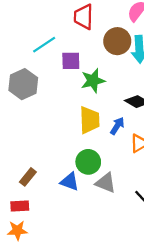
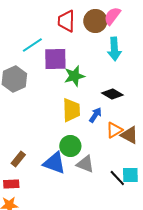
brown circle: (117, 41) -> (95, 21), moved
purple square: (71, 61) -> (55, 59), size x1.4
blue triangle: (70, 182) -> (54, 163), size x1.4

